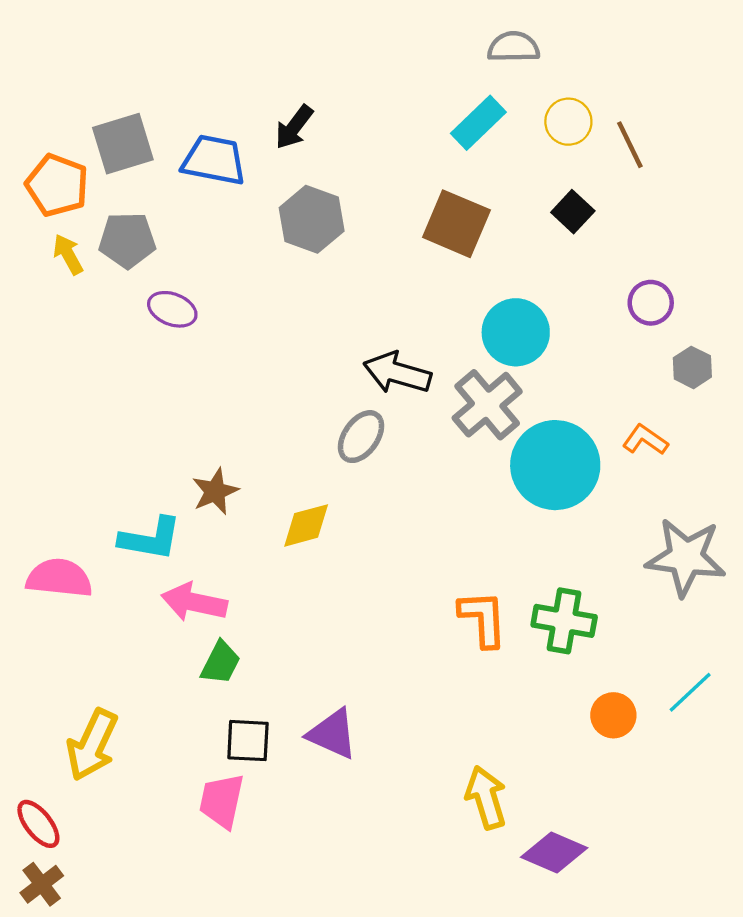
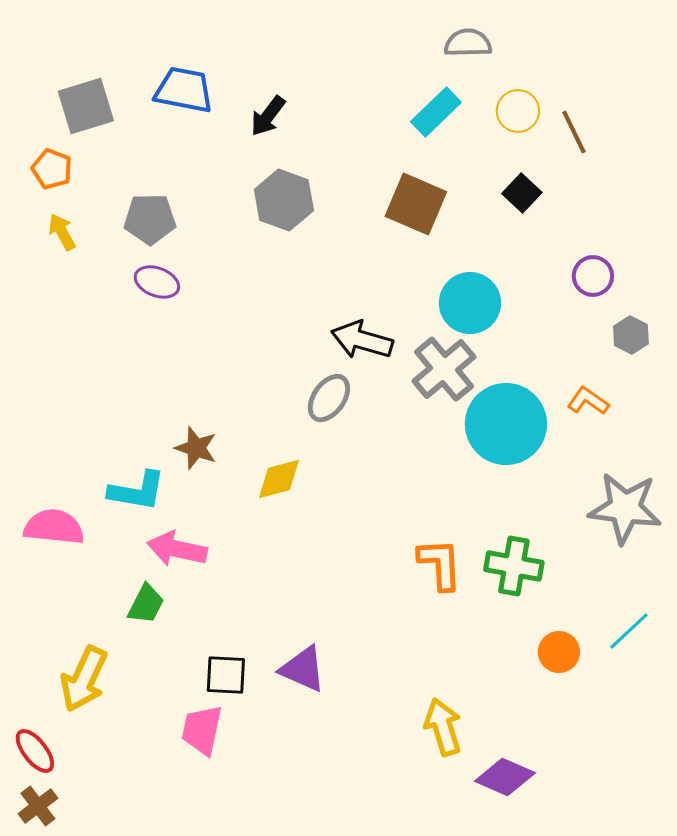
gray square: (123, 144) -> (86, 106), moved
blue trapezoid: (214, 160) -> (184, 90), moved
orange pentagon: (57, 185) -> (52, 169), size x0.7
gray pentagon: (127, 240) -> (150, 219), moved
brown star: (215, 491) -> (196, 448), turned -30
green trapezoid: (221, 663) -> (146, 604), moved

